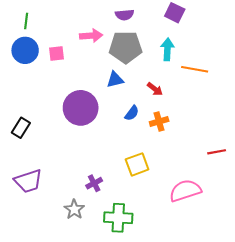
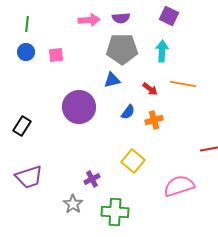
pink arrow: (91, 36) -> (89, 20), moved
blue circle: (25, 50) -> (26, 52), size x0.7
orange line: (195, 69) -> (183, 84), moved
yellow square: (137, 164) -> (133, 161), turned -30

